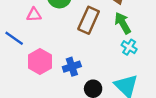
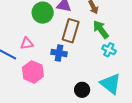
pink triangle: (34, 15) -> (27, 43), moved
blue cross: (72, 67) -> (59, 53), moved, turned 35

